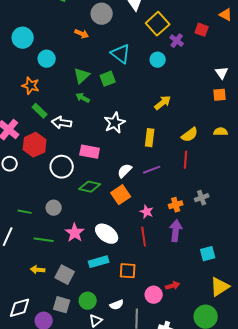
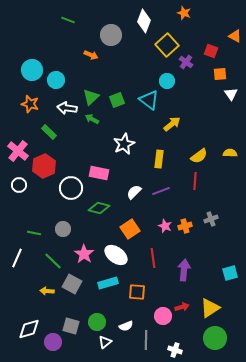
cyan circle: (23, 38) -> (32, 70), moved
cyan triangle: (121, 54) -> (149, 100), moved
orange star: (31, 86) -> (30, 104), moved
orange square: (220, 95) -> (220, 74), moved
white arrow: (62, 123) -> (67, 108), moved
orange square: (121, 195) -> (130, 229), moved
pink star: (147, 212) -> (165, 226), moved
purple arrow: (176, 231) -> (184, 270), moved
green line: (44, 240) -> (53, 261), turned 36
cyan square: (208, 254) -> (230, 273), moved
gray square: (65, 275) -> (72, 284), moved
yellow triangle: (220, 287) -> (210, 308), moved

